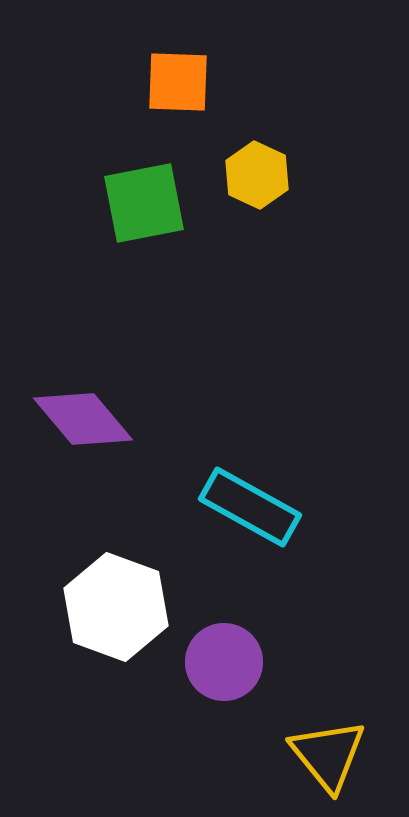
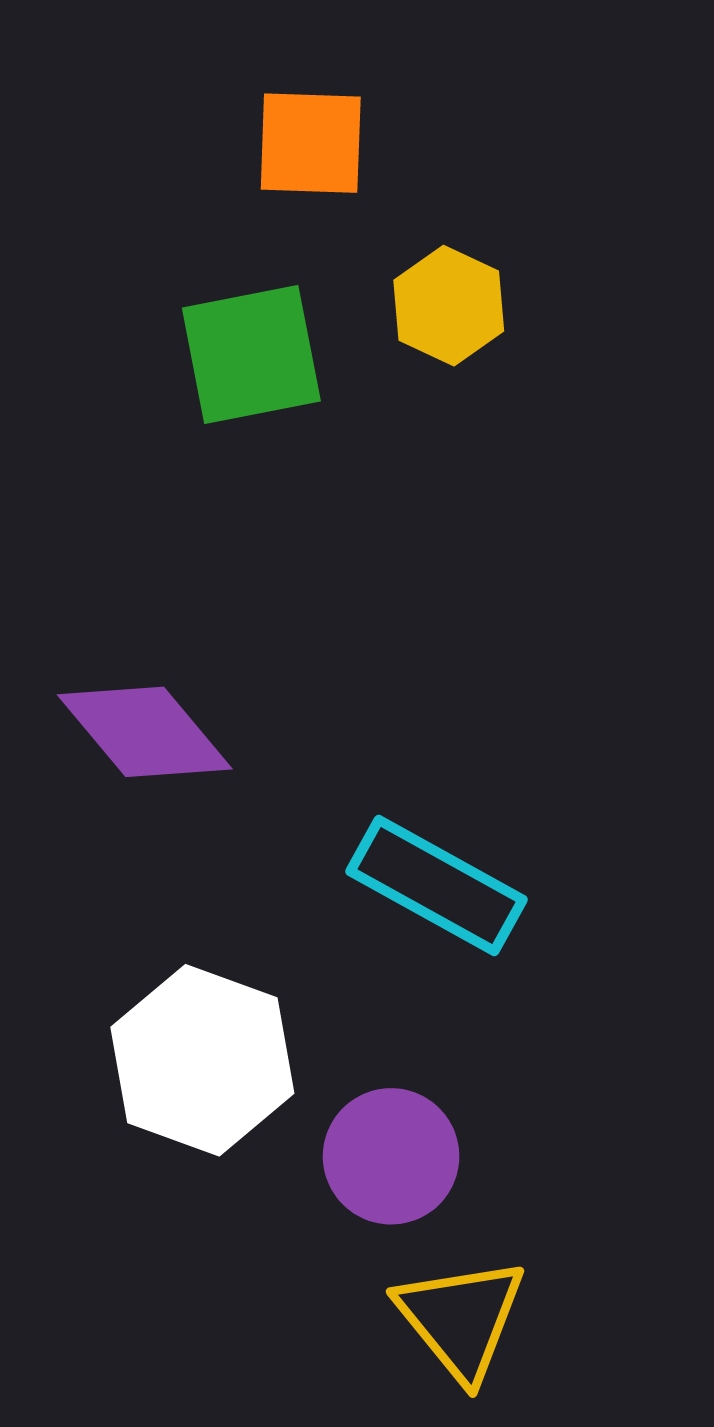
yellow triangle: (328, 755) -> (461, 1319), moved

